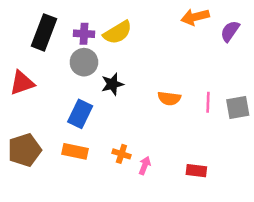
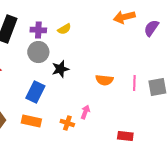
yellow semicircle: (118, 32) -> (64, 29), size x0.6
pink arrow: (145, 166) -> (85, 112), moved

